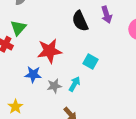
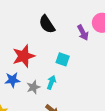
purple arrow: (107, 15) -> (83, 33), moved

